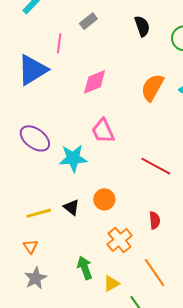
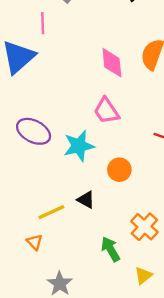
pink diamond: (95, 82) -> (112, 63), moved, turned -64
orange circle: (104, 199) -> (119, 170), moved
orange triangle: (31, 247) -> (35, 242), moved
green arrow: (85, 268) -> (111, 249), moved

